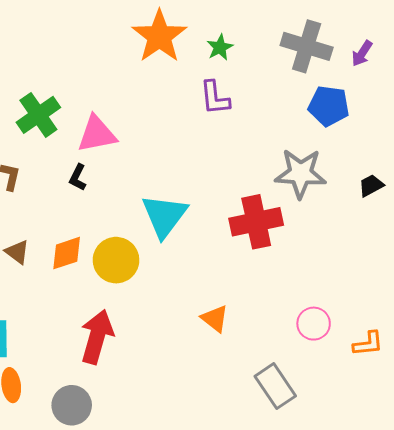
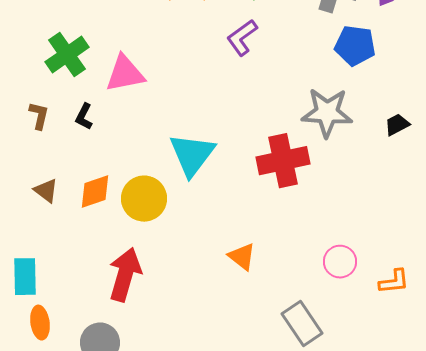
purple L-shape: (215, 98) -> (242, 38), turned 60
black L-shape: (78, 177) -> (84, 117), moved

